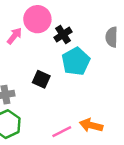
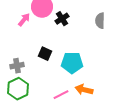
cyan pentagon: (76, 61) -> (72, 63), moved, turned 30

